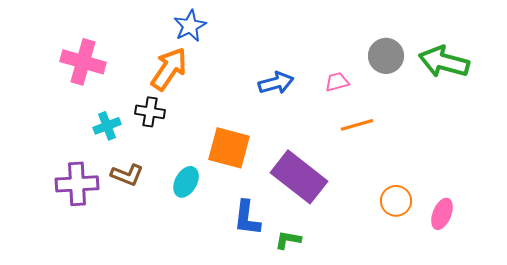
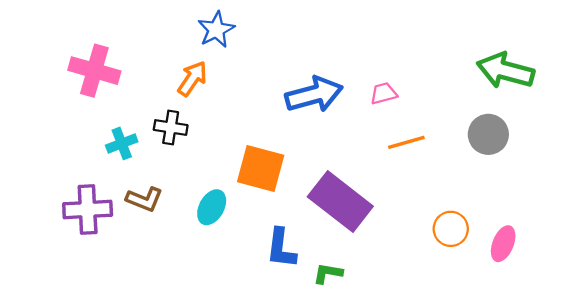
gray circle: (386, 56) -> (488, 134), moved
orange arrow: (169, 69) -> (192, 79), size x0.7
blue arrow: (276, 83) -> (314, 95), size x1.4

